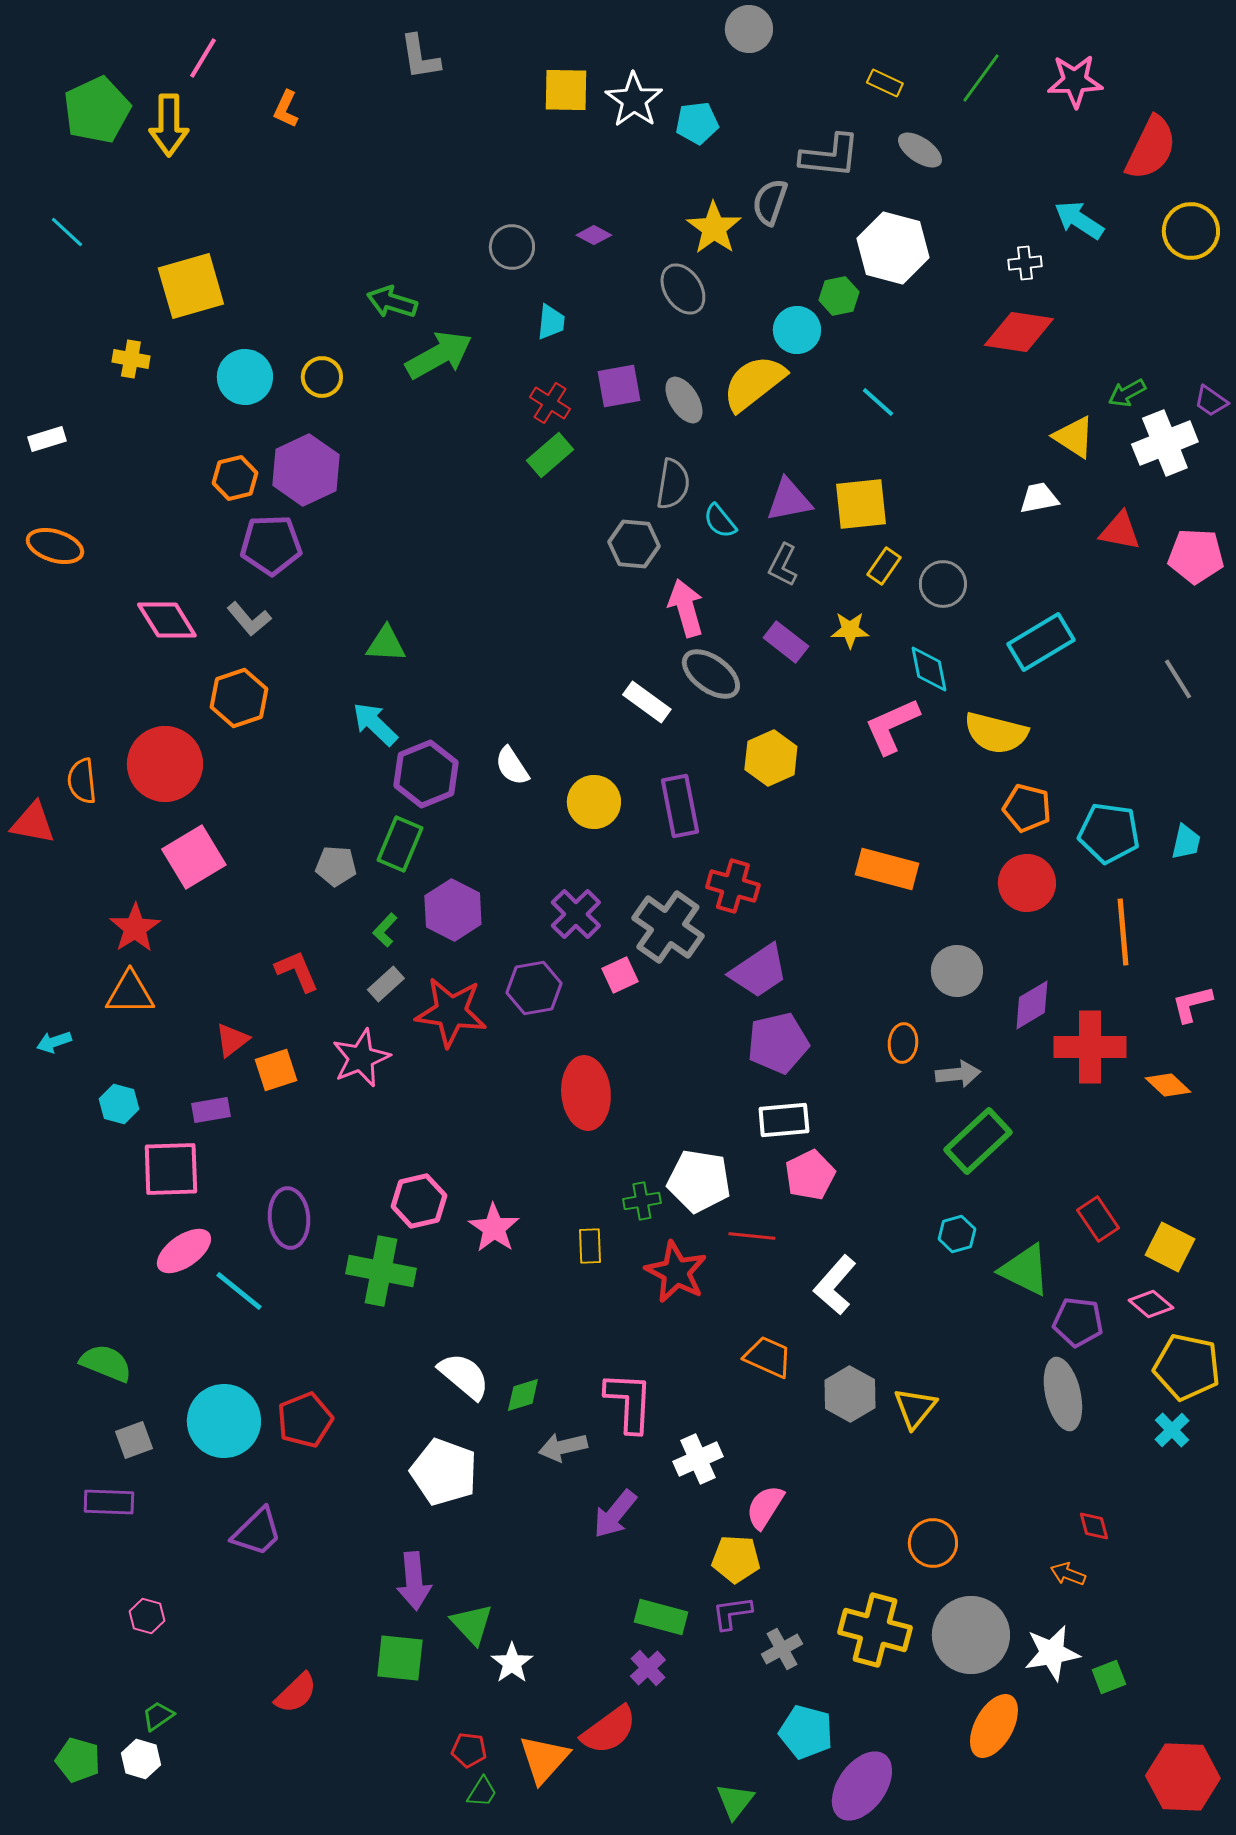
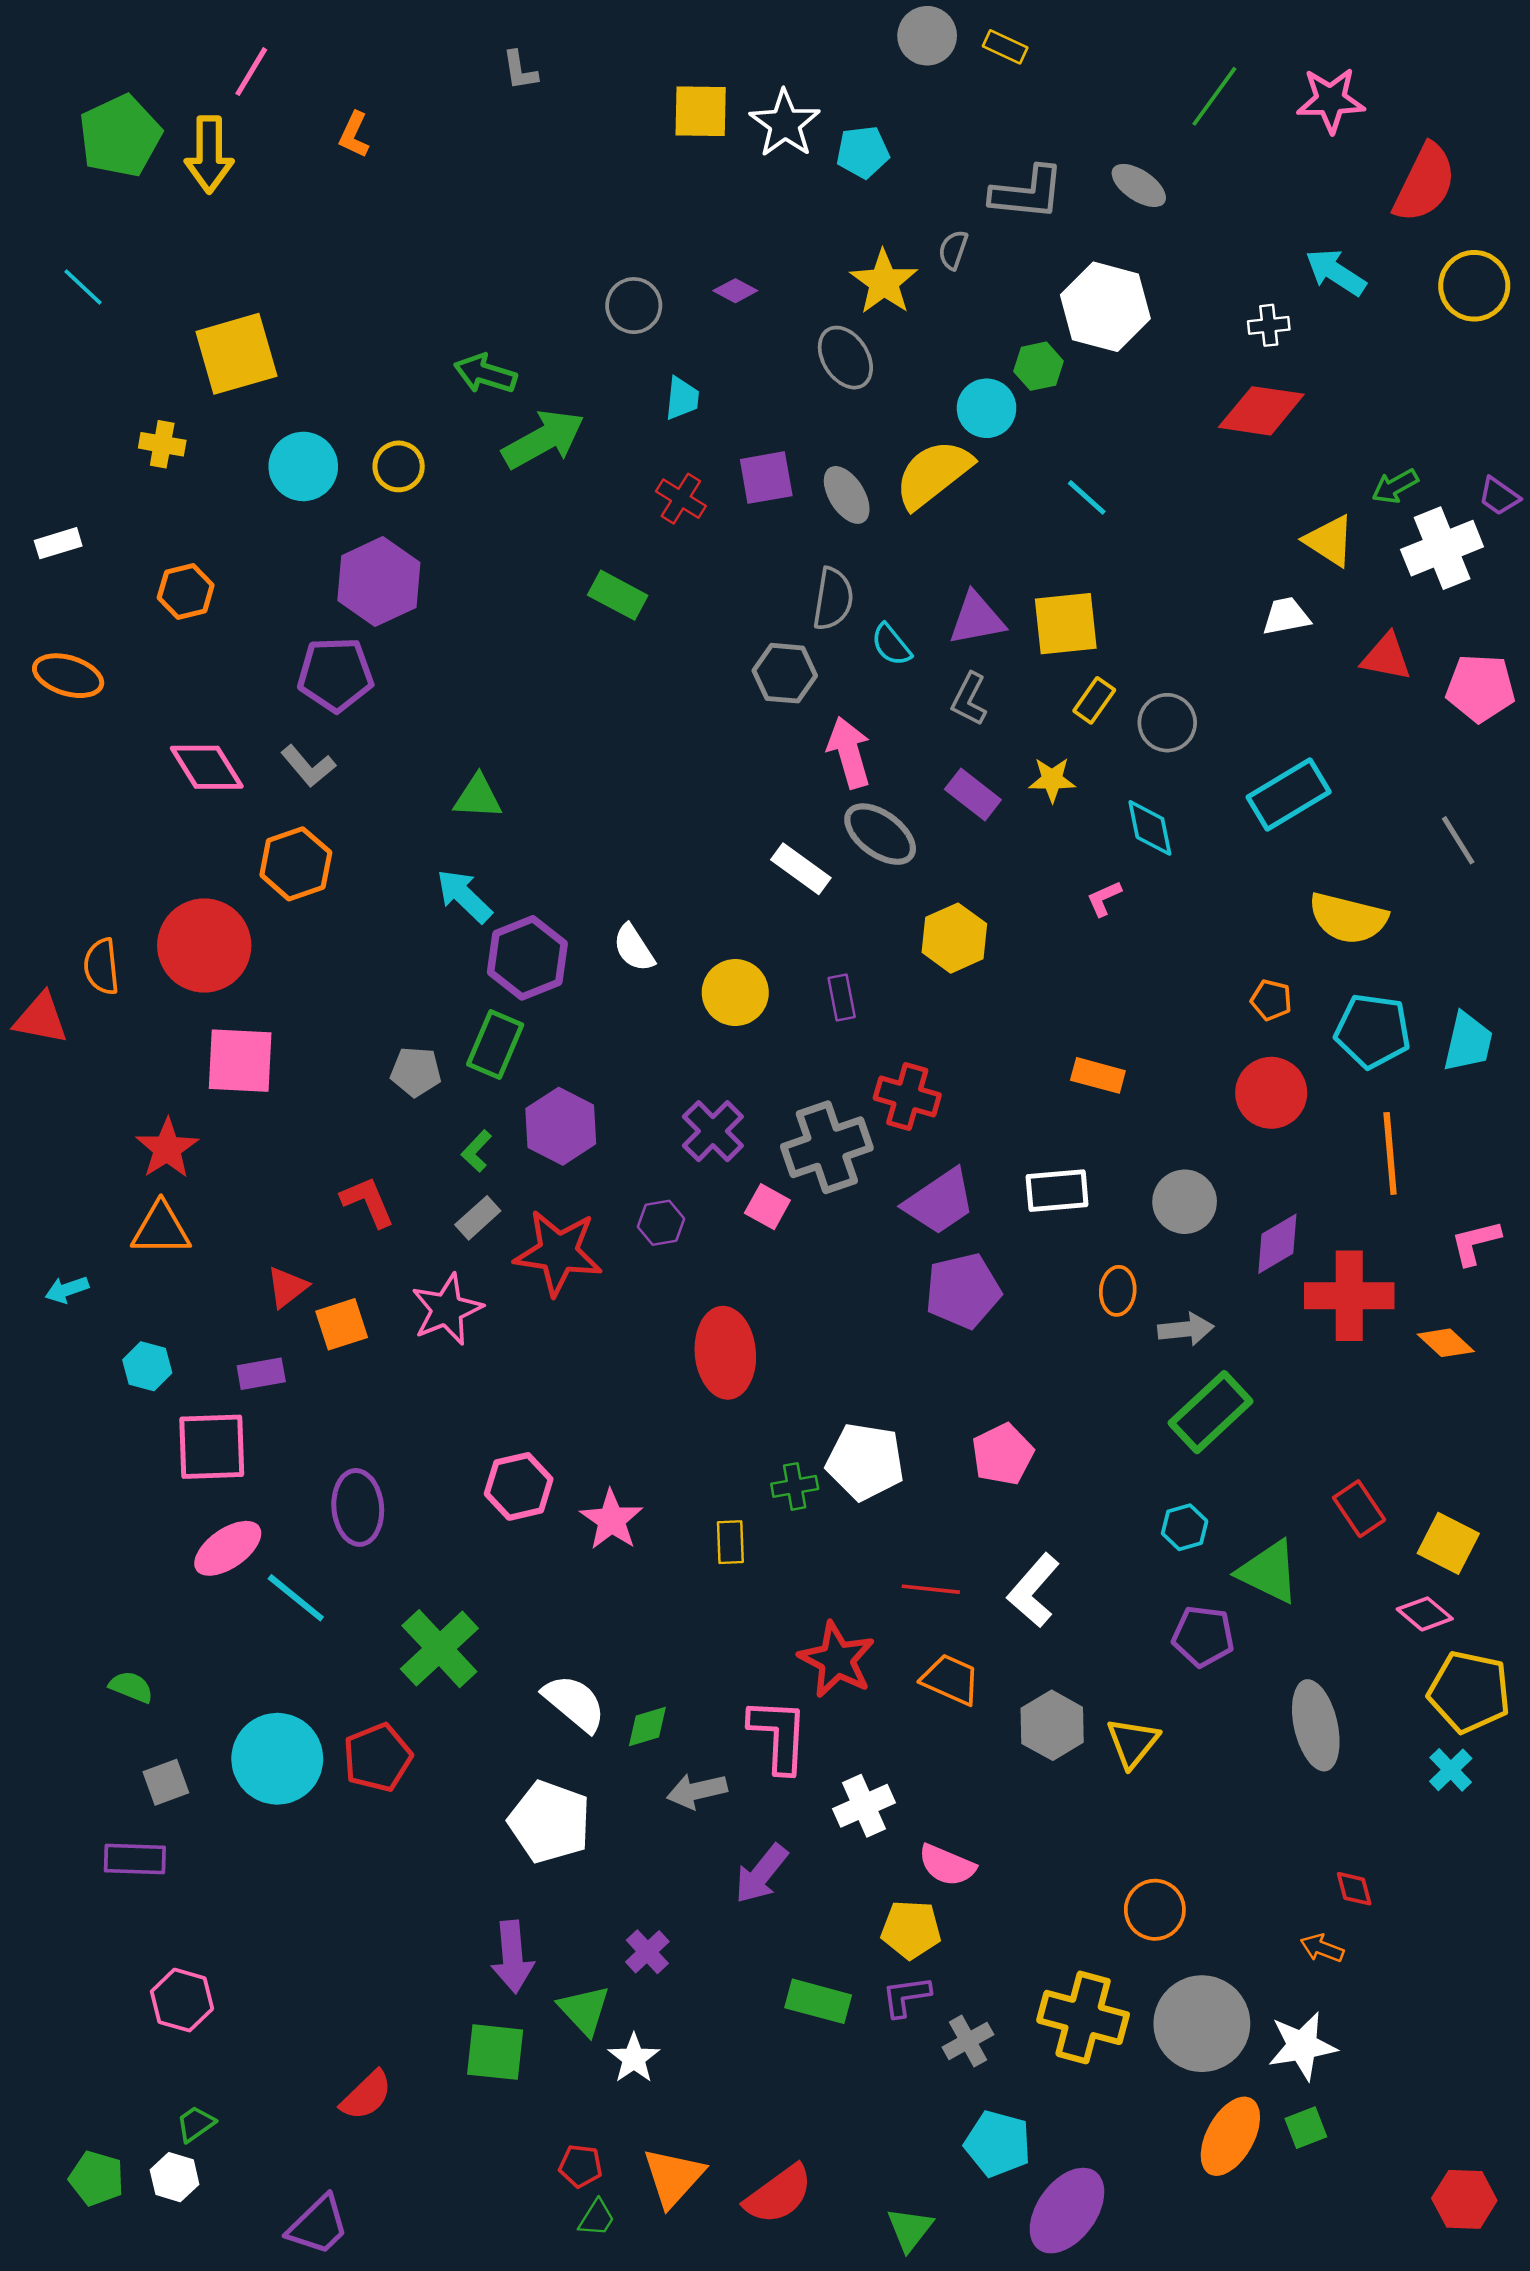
gray L-shape: (420, 57) -> (520, 70), size x0.7
yellow rectangle: (885, 83) -> (1005, 47), moved
gray semicircle: (770, 202) -> (953, 250), size x0.7
green rectangle: (550, 455) -> (618, 595), moved, turned 69
orange hexagon: (235, 478) -> (186, 591), moved
pink L-shape: (892, 726) -> (1104, 898), size x0.5
yellow semicircle: (996, 733) -> (1348, 918), moved
purple rectangle: (680, 806) -> (842, 997), size x0.6
orange pentagon: (1027, 808) -> (1271, 1000), size x0.7
cyan trapezoid: (1186, 842) -> (1468, 1042), size x1.4
pink square: (194, 857) -> (240, 1061), turned 34
orange rectangle: (887, 869) -> (1098, 1075), size x0.7
gray cross: (668, 927) -> (827, 1147), turned 36
pink square: (620, 975) -> (767, 1207), turned -36
purple hexagon: (534, 988) -> (661, 1223), size x0.7
white rectangle: (784, 1120) -> (1057, 1191), moved
red line: (752, 1236) -> (931, 1589), moved
green cross: (381, 1271) -> (439, 1649), moved, turned 36
red star: (676, 1272) -> (837, 1660), moved
purple pentagon: (1078, 1322) -> (1203, 1636), moved
green semicircle: (106, 1363) -> (131, 1687), size x0.7
pink semicircle: (765, 1507) -> (947, 1865), turned -99
purple trapezoid: (257, 1532) -> (318, 2225), moved
pink hexagon: (147, 1616) -> (182, 2000), size x1.4
purple cross: (648, 1668) -> (647, 1952), moved
green square: (1109, 1677) -> (1306, 2128), moved
red semicircle: (609, 1730) -> (779, 2194), moved
red hexagon: (1183, 1777) -> (1464, 2199), size x0.7

